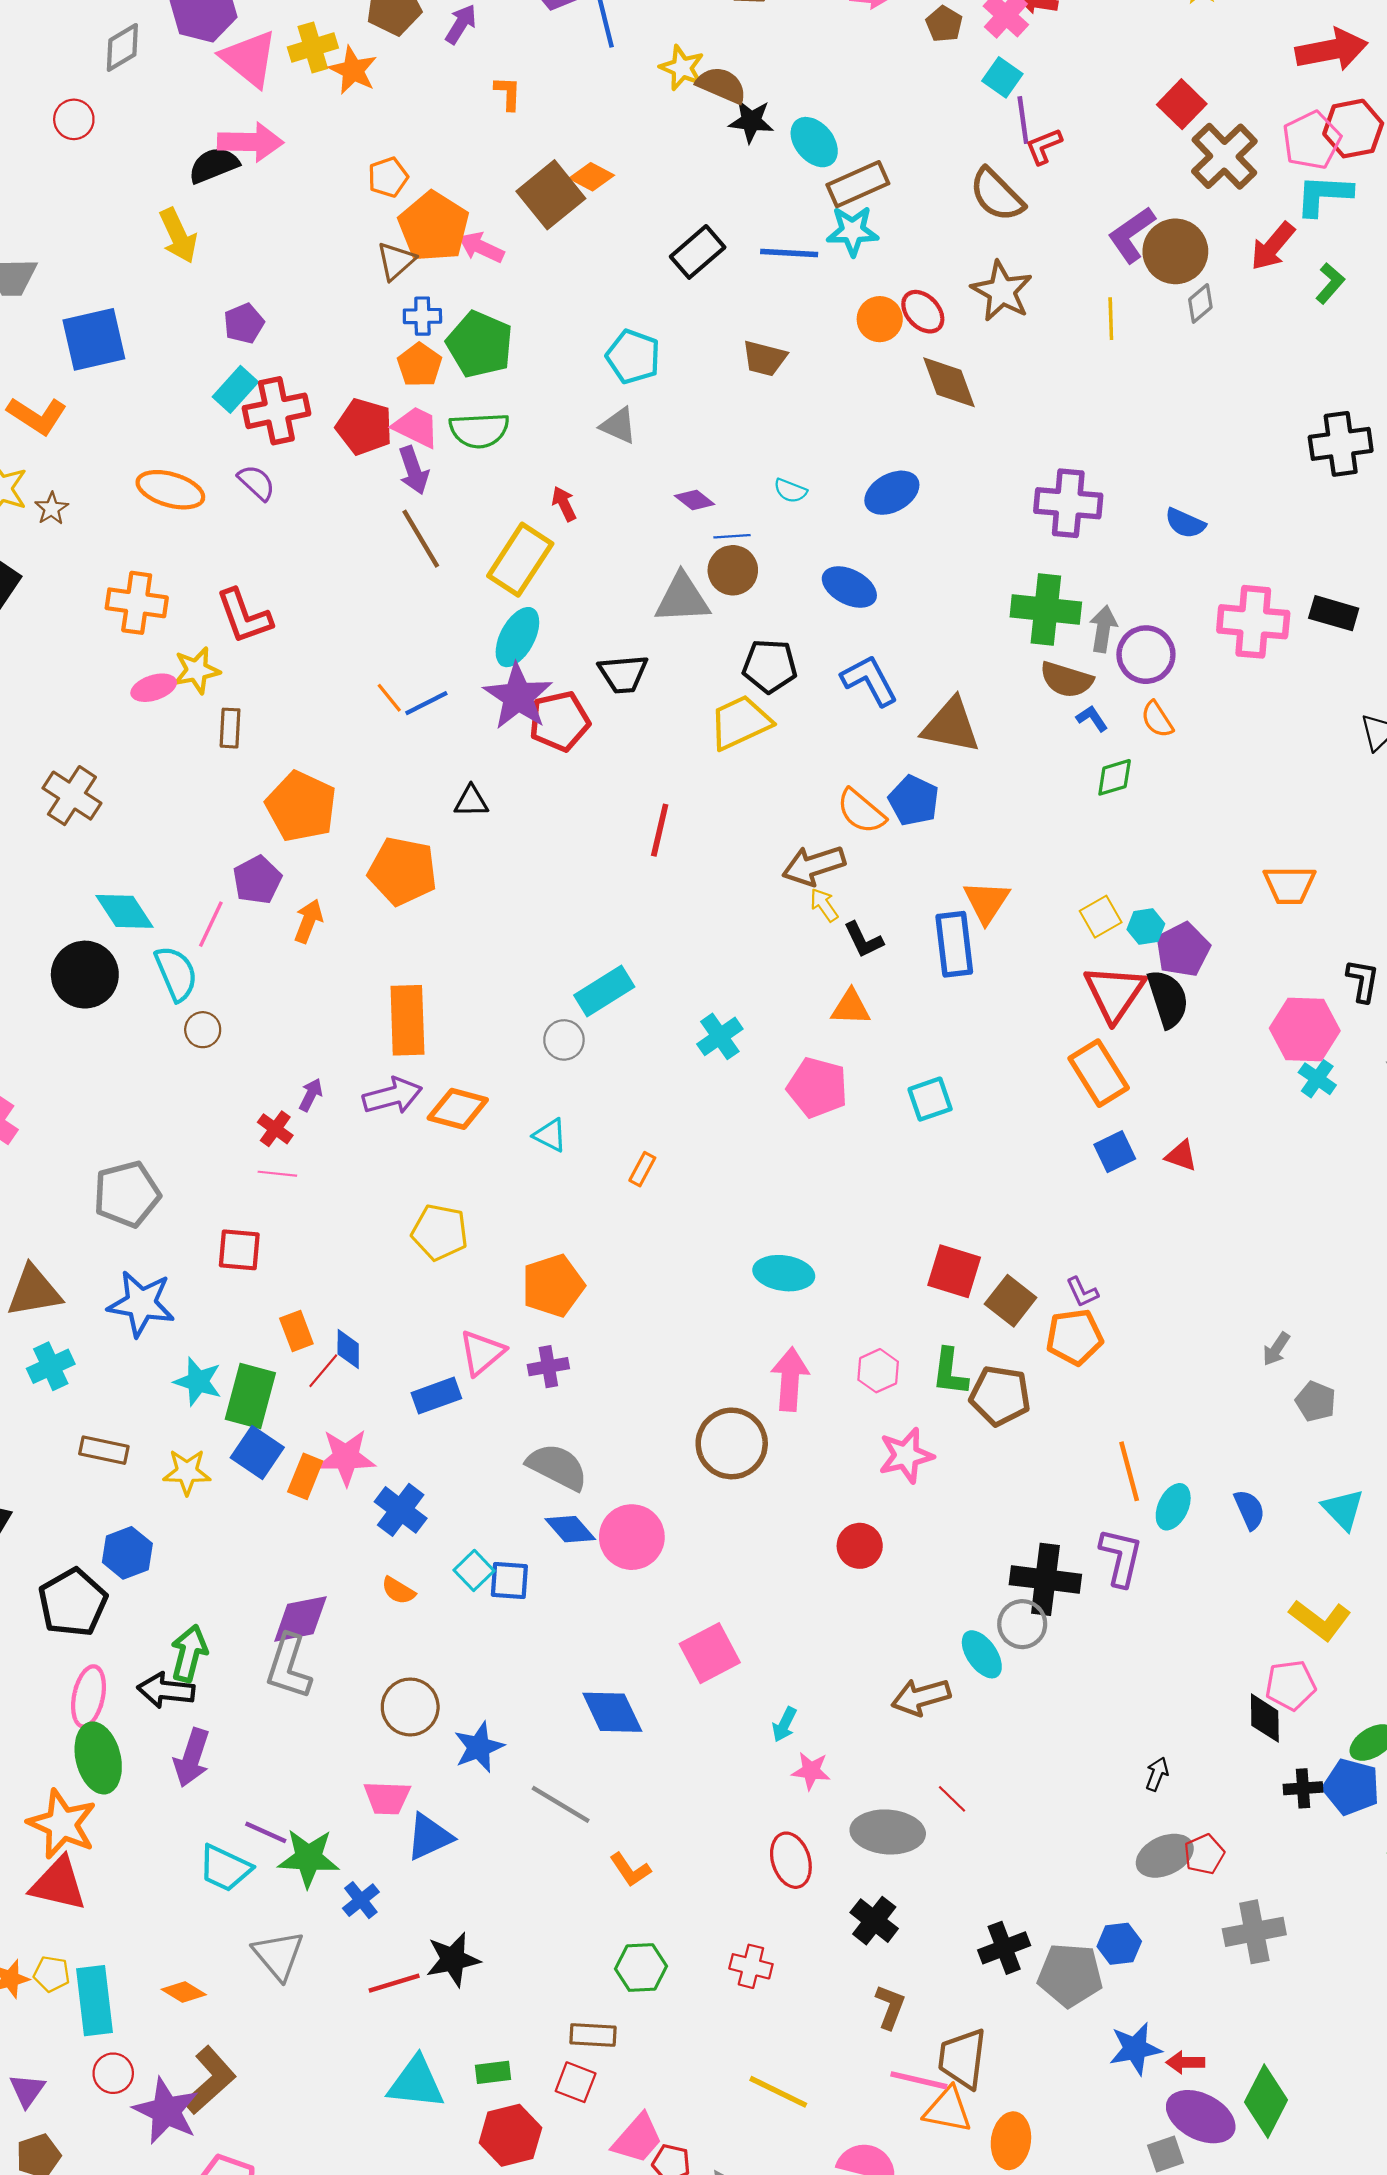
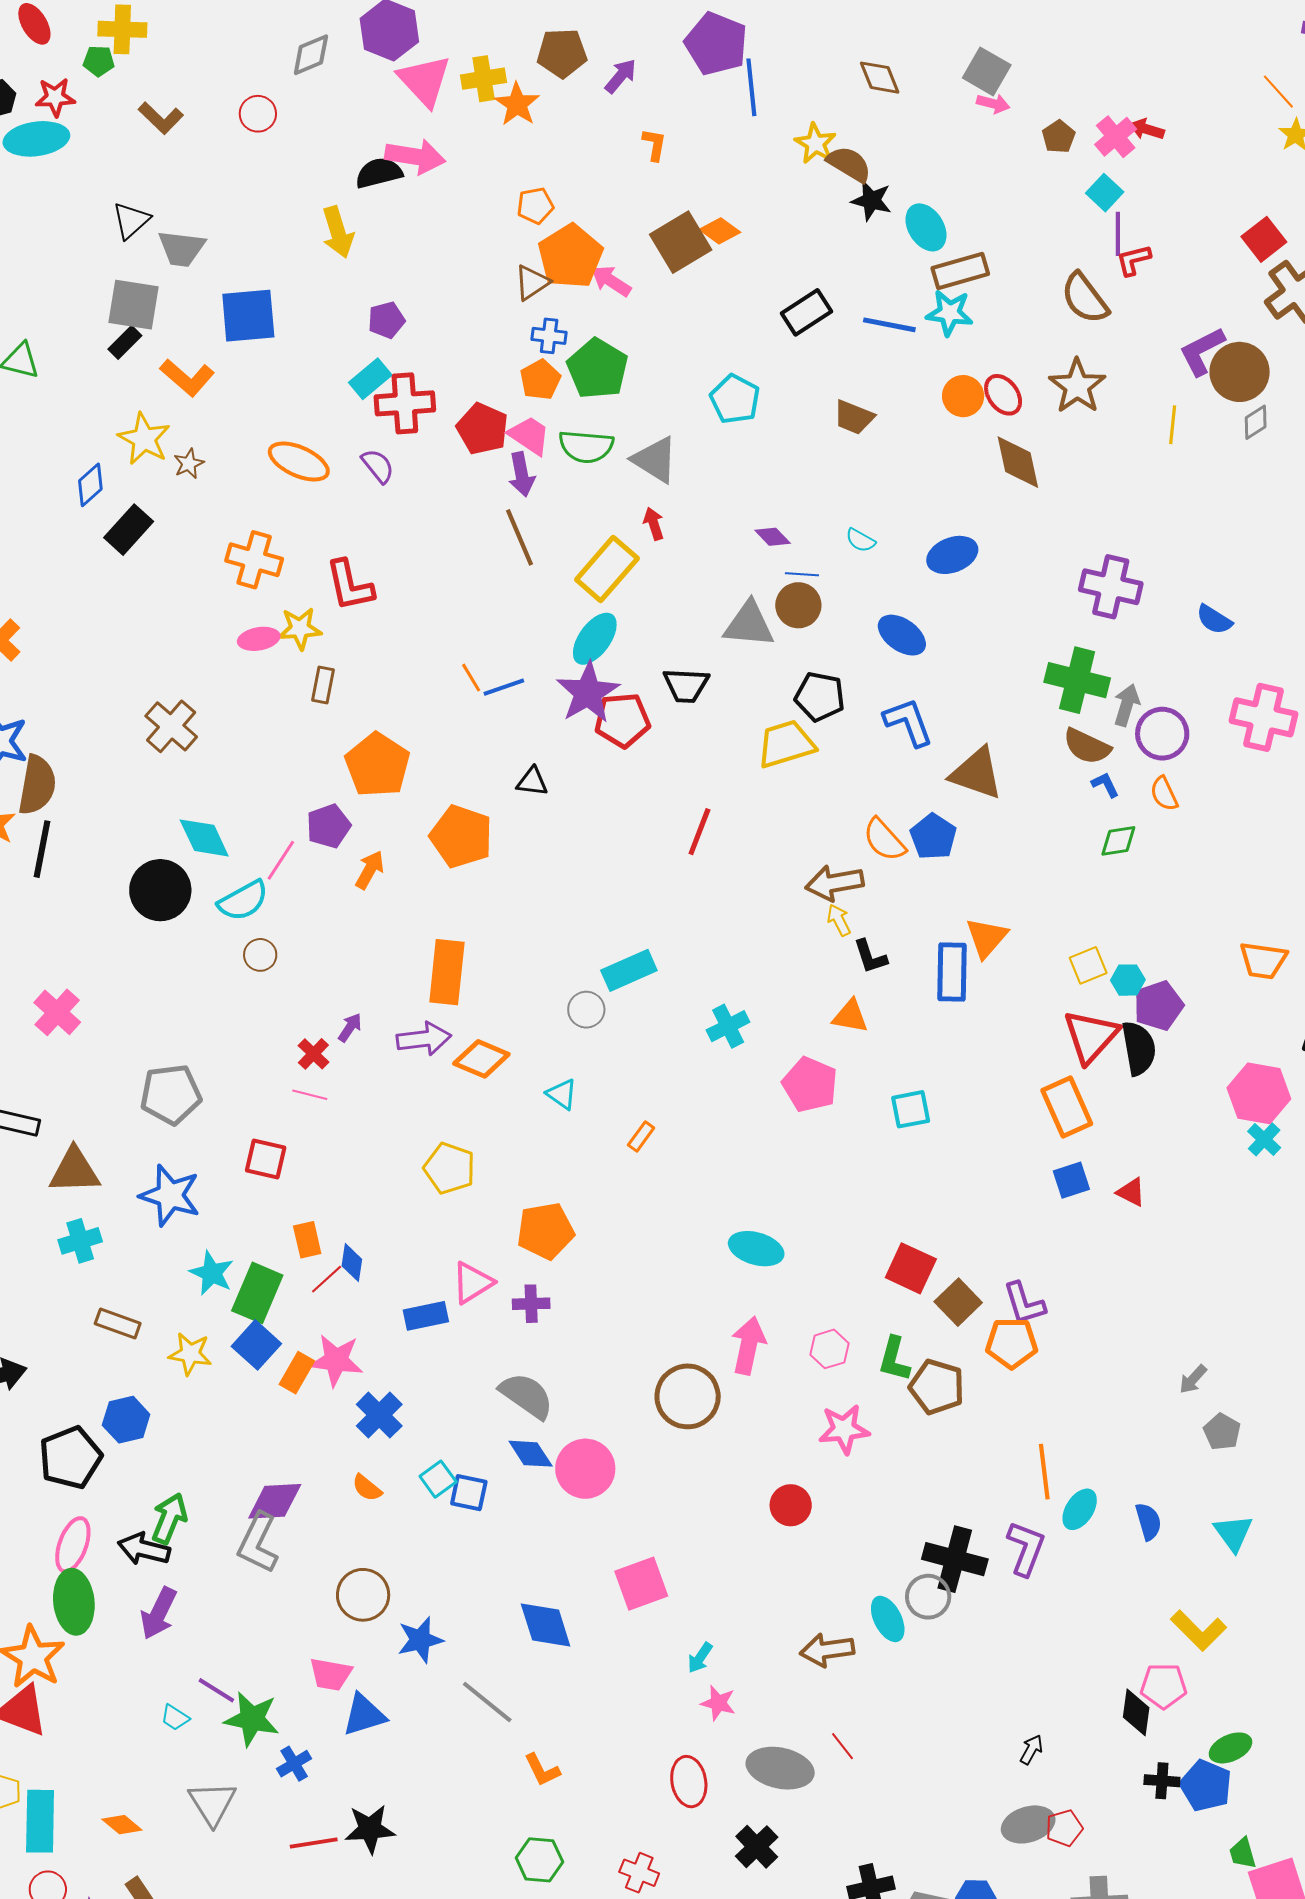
gray triangle: (618, 426) -> (655, 460), moved, size x1.4
cyan semicircle: (176, 973) -> (243, 901), turned 76
purple L-shape: (1082, 1292) -> (1024, 1303), size x1.5
cyan trapezoid: (225, 1868) -> (175, 1718), size x0.6

